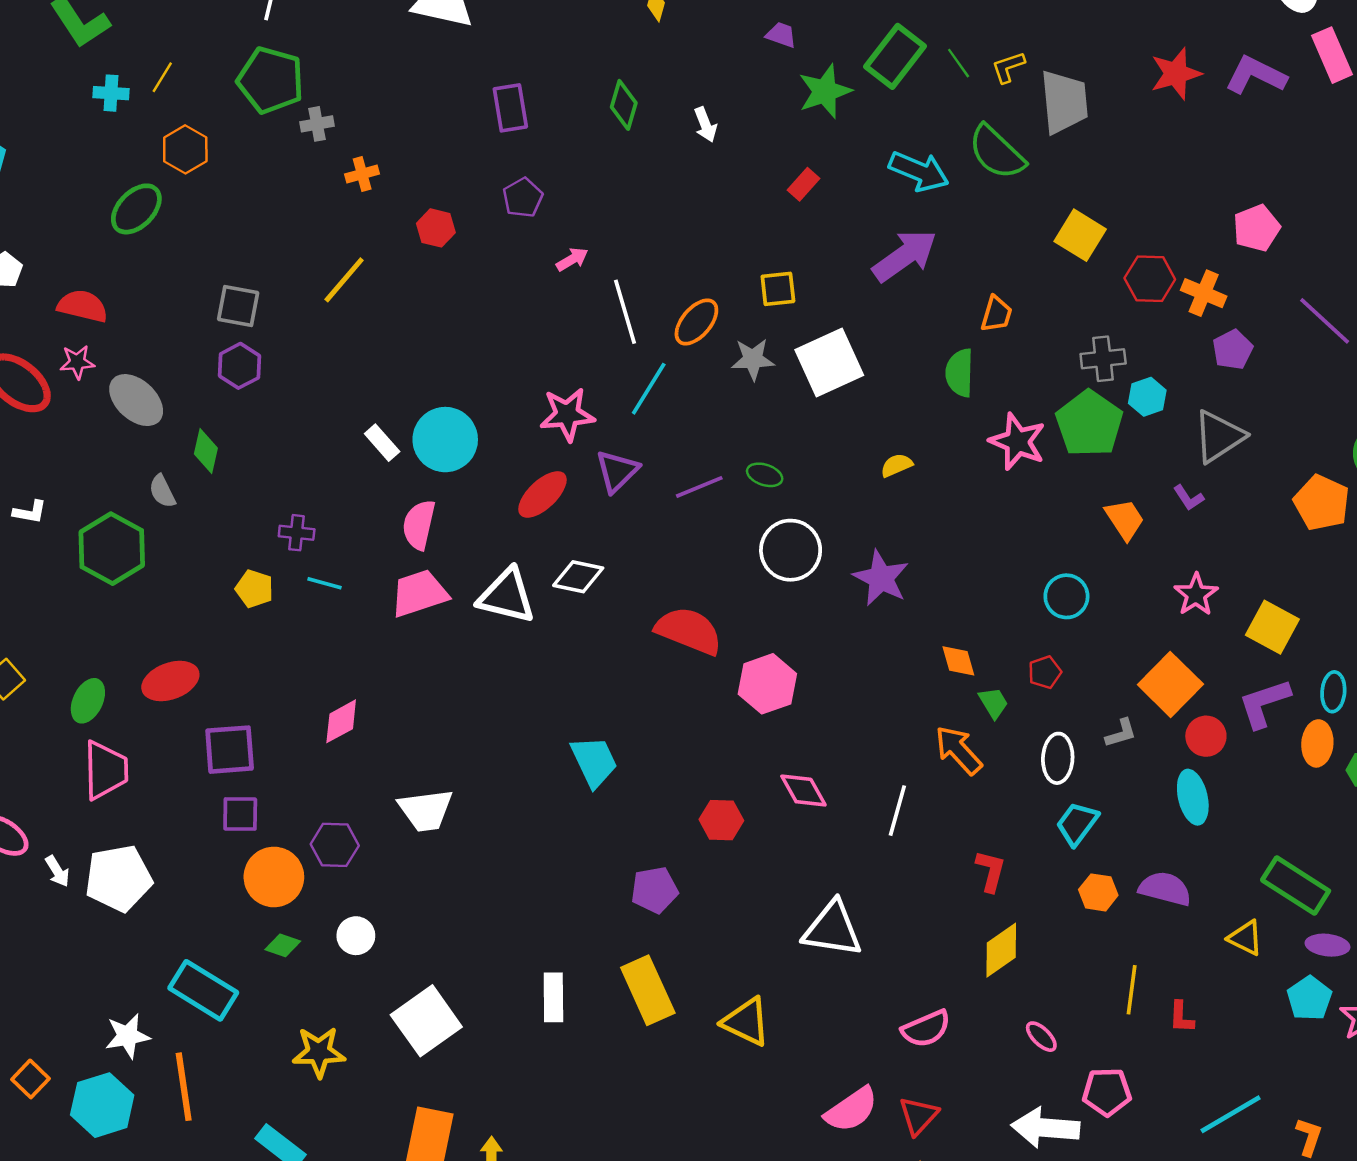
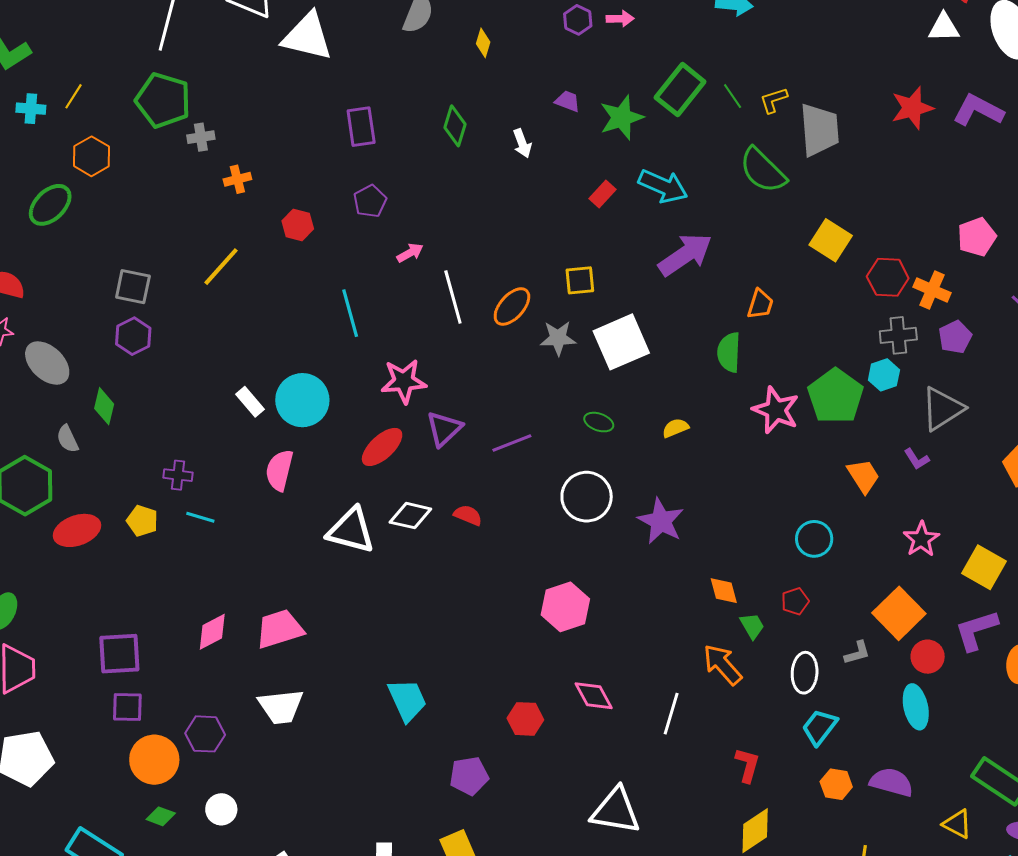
purple trapezoid: (781, 35) -> (568, 101), moved
cyan arrow: (919, 171) -> (663, 186), moved
gray cross: (1103, 359) -> (898, 335), moved
cyan line: (649, 389) -> (350, 313), moved, turned -48
green ellipse: (765, 475) -> (599, 422), moved
pink trapezoid: (419, 593) -> (280, 629), moved
red semicircle: (689, 631) -> (468, 515), moved, size x0.5
red ellipse: (170, 681) -> (77, 530), moved
cyan trapezoid: (594, 762) -> (407, 700), moved

